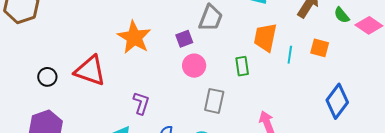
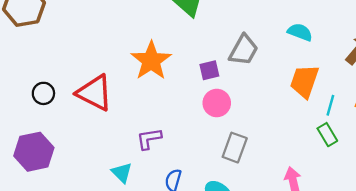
green rectangle: (242, 66) -> (327, 135), moved, turned -30
purple L-shape: (141, 103) -> (149, 139), turned -125

